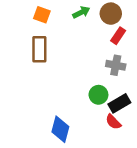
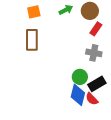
orange square: (42, 15) -> (34, 12), turned -32
blue diamond: (60, 129) -> (78, 95), moved

